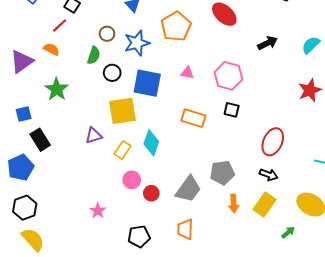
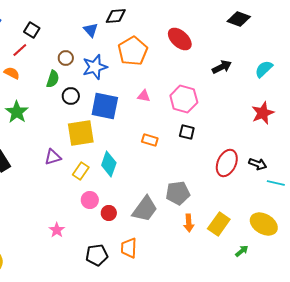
orange rectangle: (193, 118) -> (150, 140), size x0.7
black arrow: (269, 175) -> (258, 164), moved
orange trapezoid: (185, 229) -> (129, 248), moved

